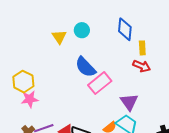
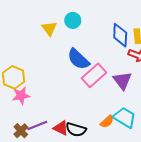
blue diamond: (125, 29) -> (120, 35), moved
purple triangle: (129, 102) -> (122, 81), moved

